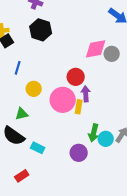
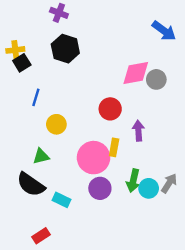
purple arrow: (86, 94) -> (138, 131), moved
pink circle: (63, 100) -> (94, 158), moved
purple circle: (79, 153) -> (100, 188), moved

